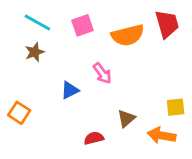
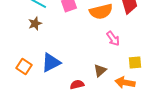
pink arrow: (102, 73) -> (113, 39), moved
blue triangle: (70, 90) -> (51, 63), moved, size x1.5

